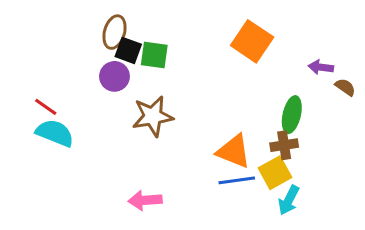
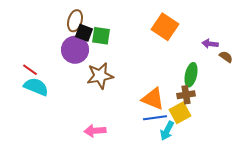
purple circle: (114, 76) -> (75, 50), size x1.4
cyan arrow: (289, 200) -> (167, 131), moved

